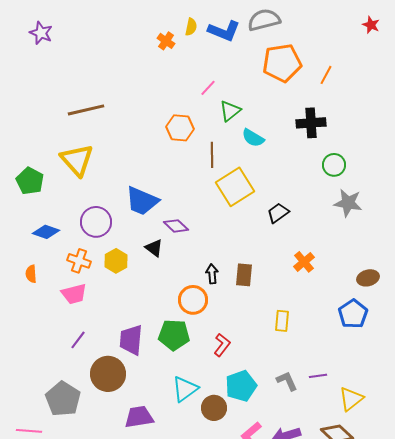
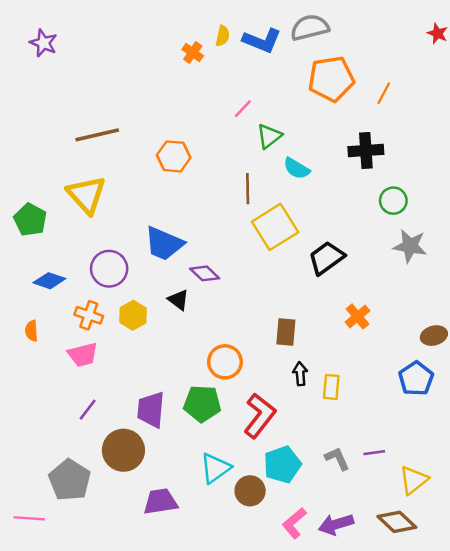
orange hexagon: (180, 128) -> (174, 156), moved
black trapezoid: (278, 213) -> (326, 258), size x1.4
black arrow: (212, 274) -> (300, 374), moved
red L-shape: (222, 345) -> (260, 416), size x1.6

